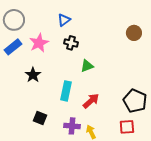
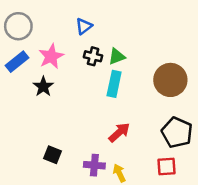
brown circle: (134, 33) -> (170, 80), moved, size x1.6
green triangle: (87, 66) -> (117, 56), moved
black star: (33, 75) -> (43, 87), moved
cyan rectangle: (66, 91) -> (114, 84), moved

